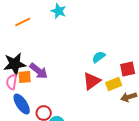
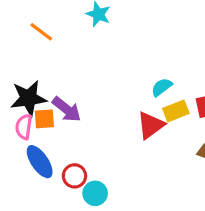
orange line: (23, 22) -> (41, 32), turned 63
yellow rectangle: (114, 84) -> (176, 111), moved

